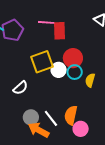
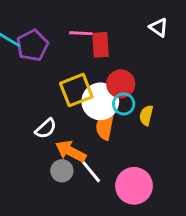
white circle: (59, 70) -> (100, 101), size x1.6
orange semicircle: (71, 115) -> (105, 126), moved
pink circle: (81, 129) -> (134, 186), size x1.6
orange arrow: (39, 130) -> (71, 151), moved

